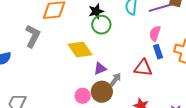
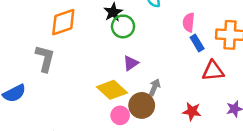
yellow diamond: (80, 50) -> (112, 90), moved
red triangle: (143, 68) -> (213, 71), moved
purple triangle: (100, 69) -> (131, 63), moved

